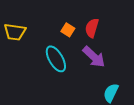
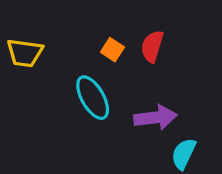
purple arrow: (94, 57) -> (155, 117), moved, turned -50

